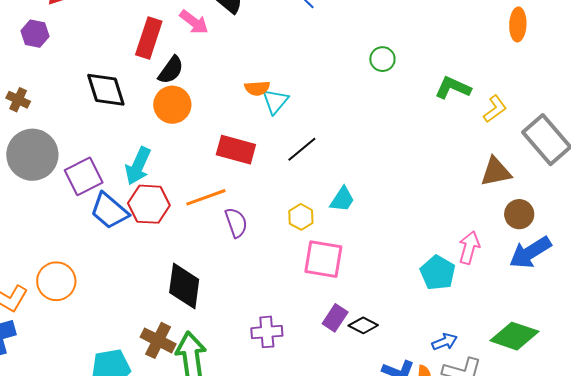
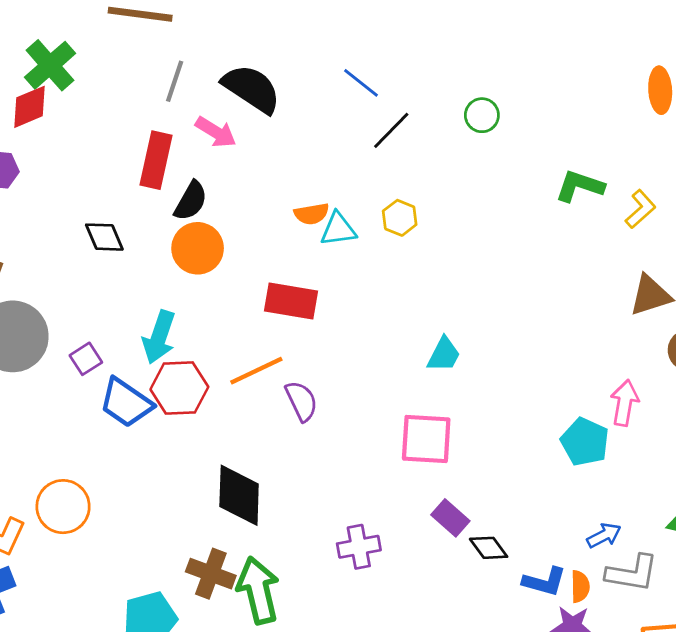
green circle: (382, 59) -> (482, 115), moved
black diamond: (106, 90) -> (104, 237), size x0.7
cyan triangle: (275, 101) -> (338, 229), turned 48
black line: (302, 149) -> (391, 130), moved
purple square: (84, 176) -> (86, 359), size x0.6
yellow hexagon: (301, 217) -> (400, 218), moved
purple rectangle: (335, 318) -> (450, 518), turned -76
black diamond: (363, 325) -> (489, 548), moved, turned 32

